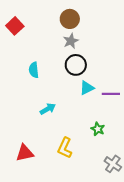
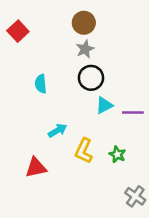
yellow L-shape: (65, 148) -> (84, 151), moved
red triangle: (25, 153) -> (36, 168), moved

